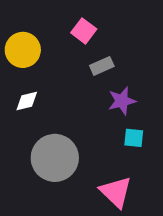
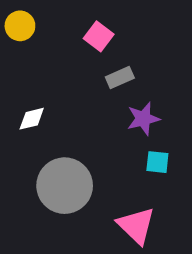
yellow circle: (23, 50) -> (20, 26), moved, size x0.7

